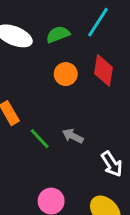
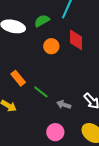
gray arrow: (73, 136) -> (64, 105), moved

